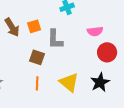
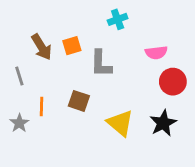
brown square: (37, 57) -> (79, 101), moved
orange line: (37, 83) -> (41, 106), moved

